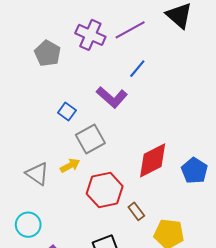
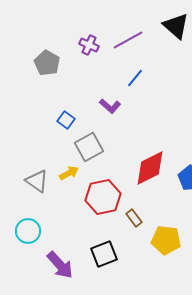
purple cross: (90, 35) -> (89, 45), size x0.7
purple L-shape: (112, 97) -> (110, 106), size x0.7

